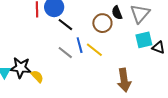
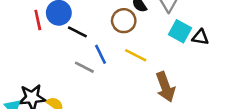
cyan square: (144, 40) -> (180, 31), turned -36
yellow line: (94, 50) -> (136, 55), moved

